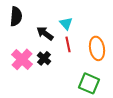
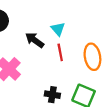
black cross: (44, 58) -> (52, 95), moved, turned -32

